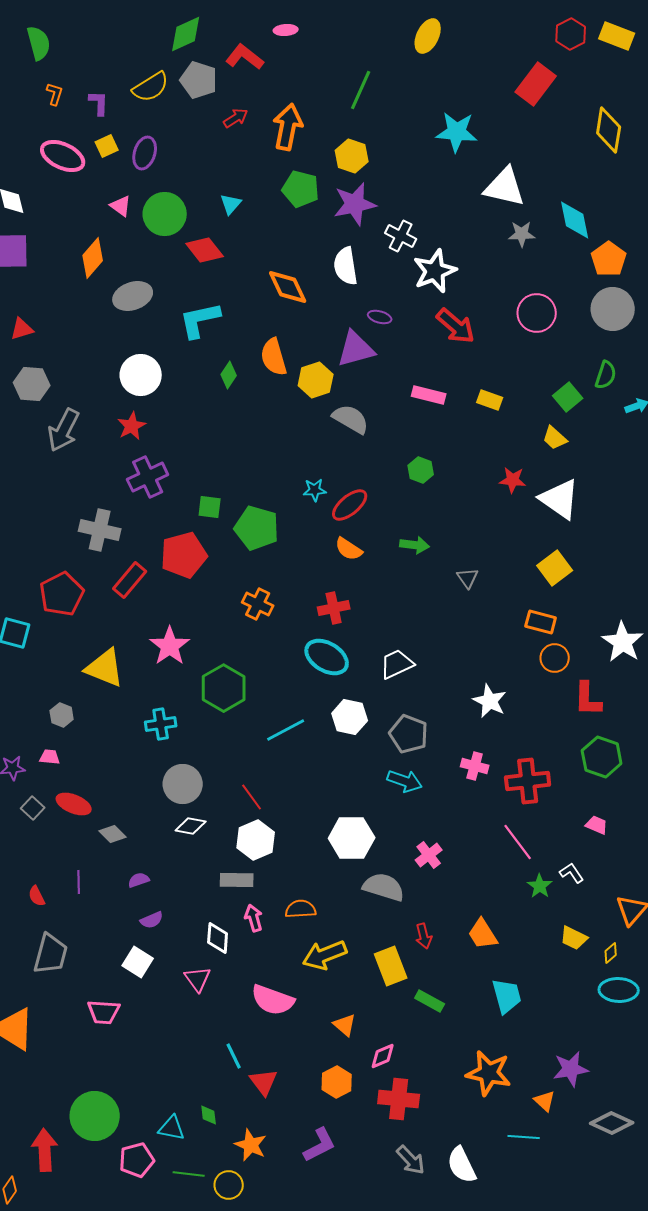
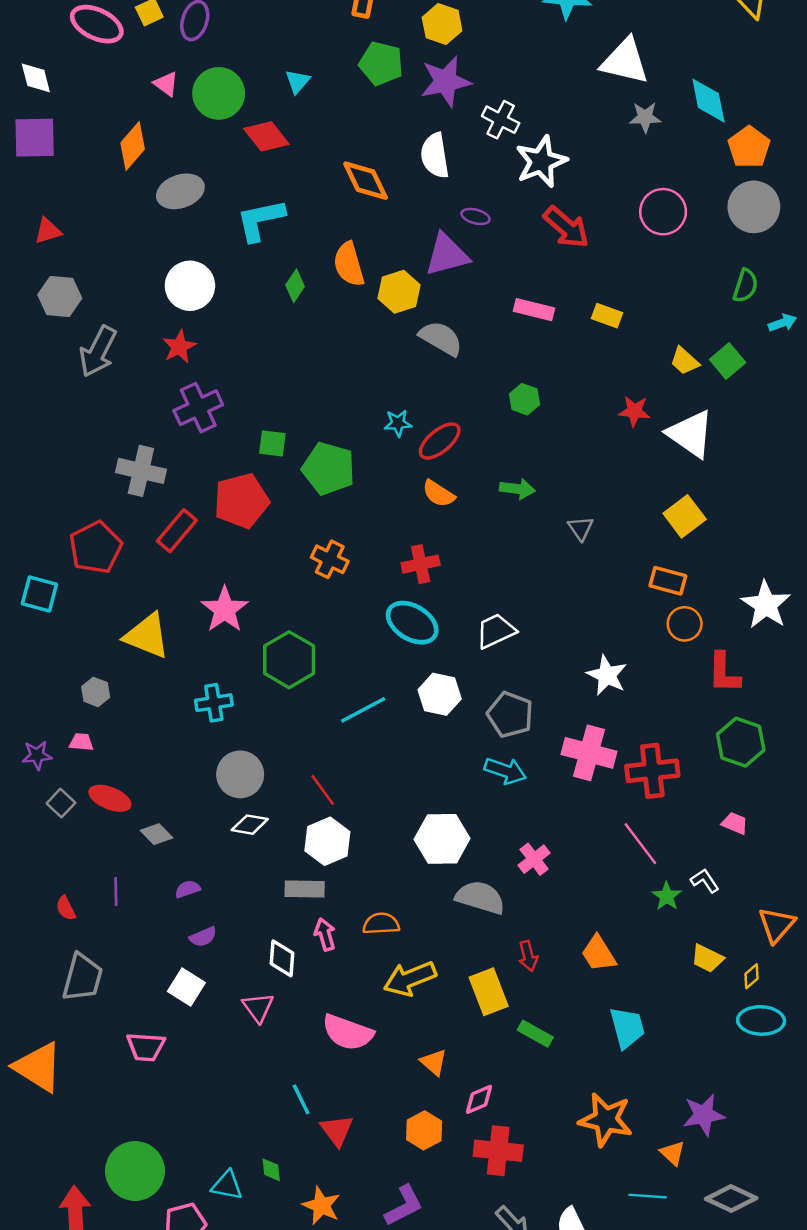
green square: (568, 397) -> (728, 361), moved
pink cross: (475, 766) -> (589, 753), size x1.6
gray diamond: (612, 1123) -> (731, 1198), moved

